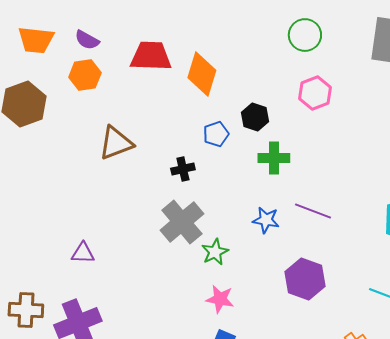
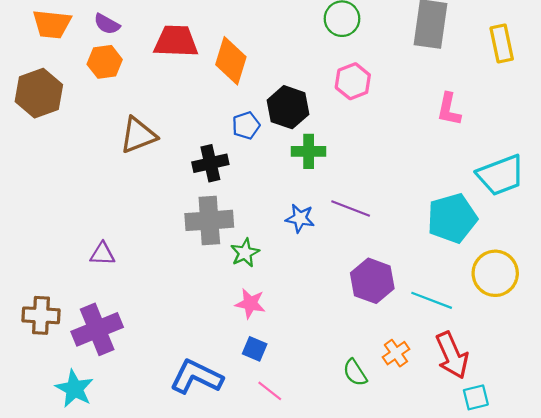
black hexagon: (255, 117) -> (288, 107), size x1.4
black cross: (183, 169) -> (210, 163), size x1.4
gray cross: (182, 222) -> (209, 220), turned 36
purple hexagon: (305, 279) -> (372, 281), moved

